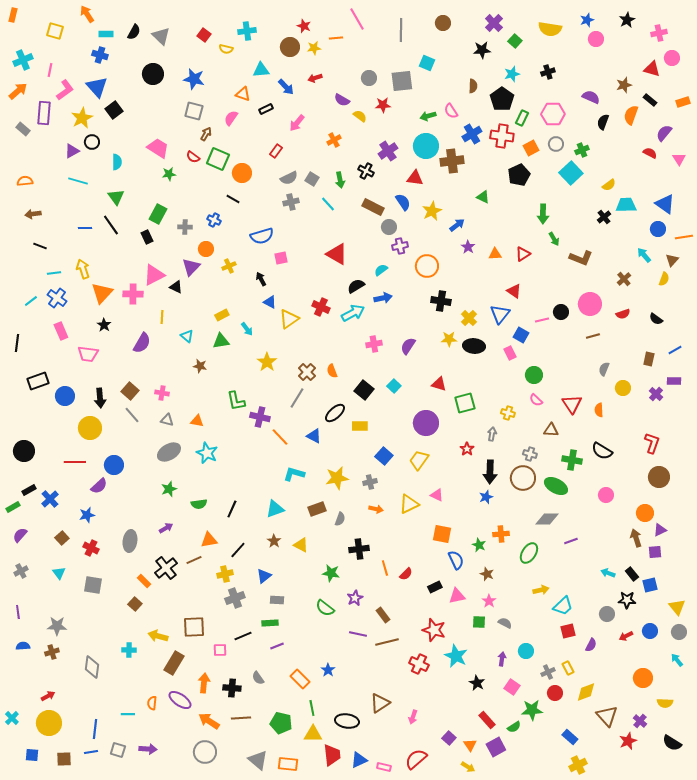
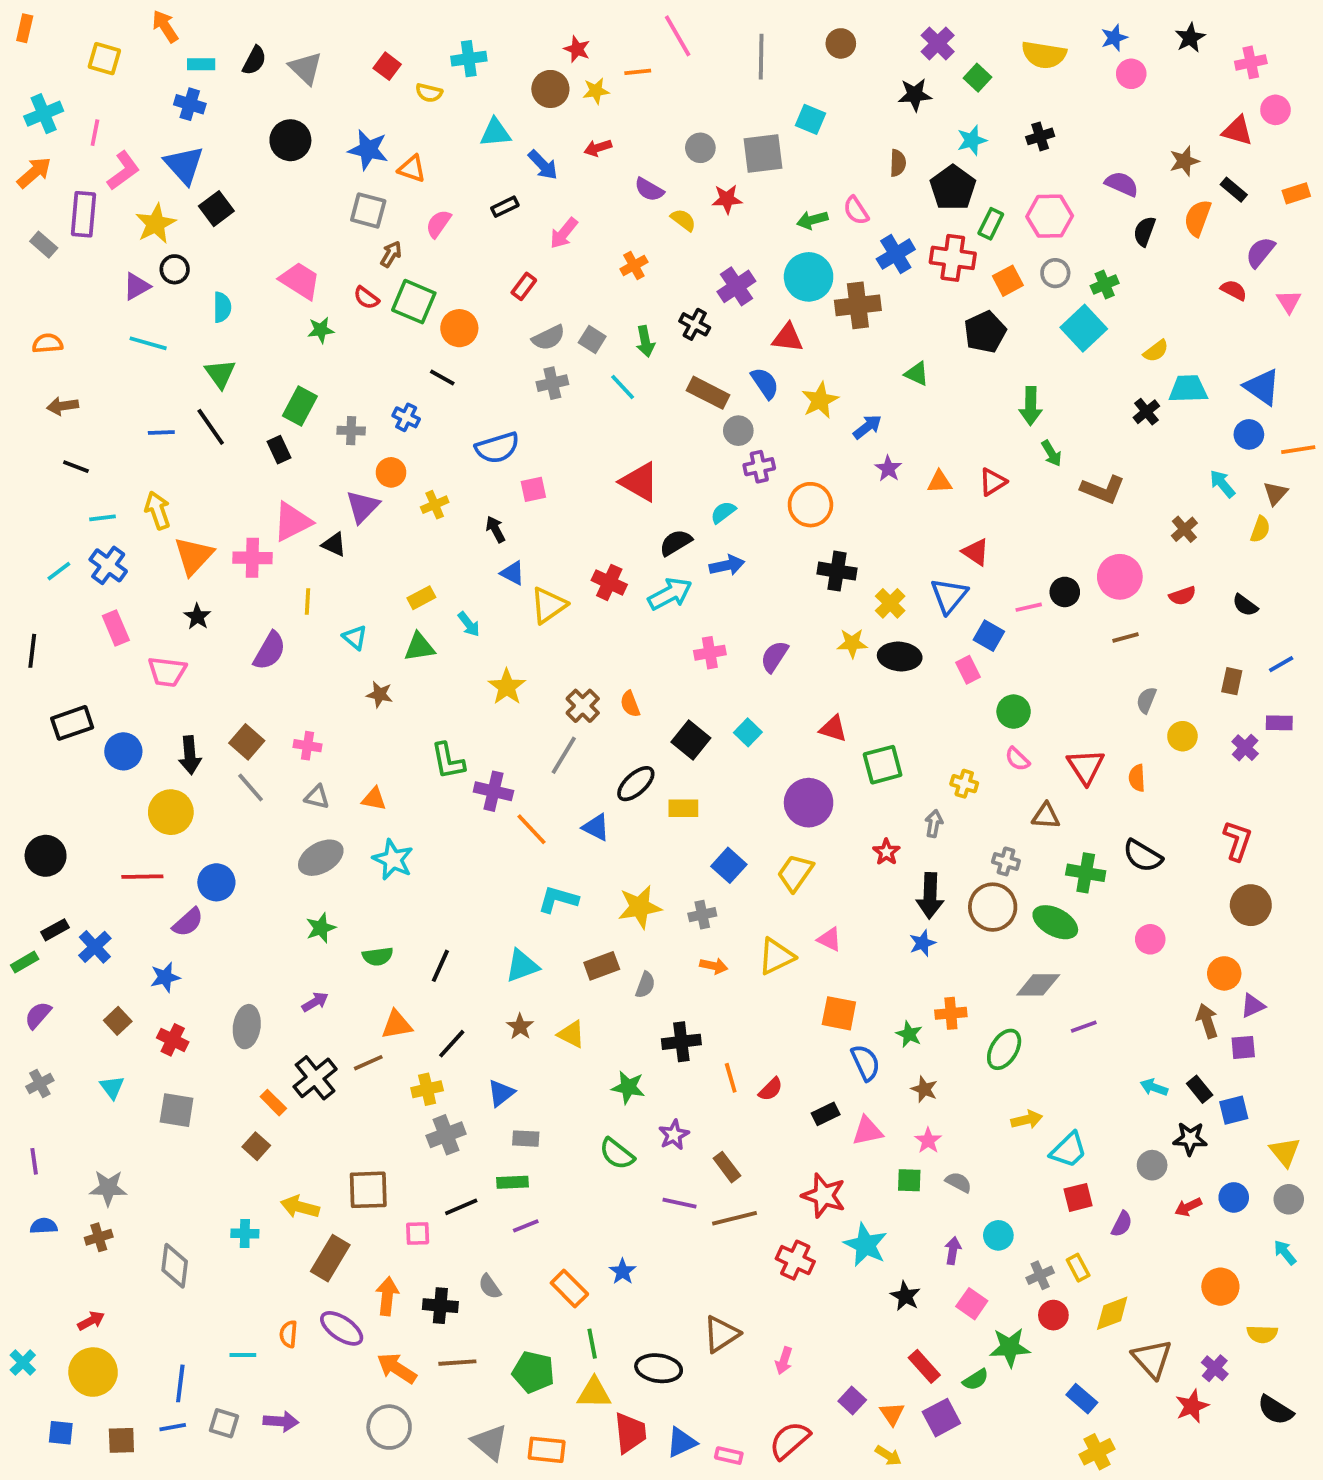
orange triangle: (243, 94) -> (412, 169), moved

